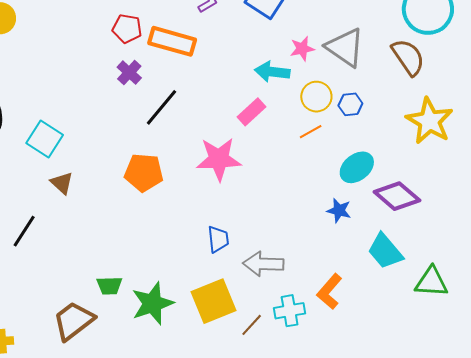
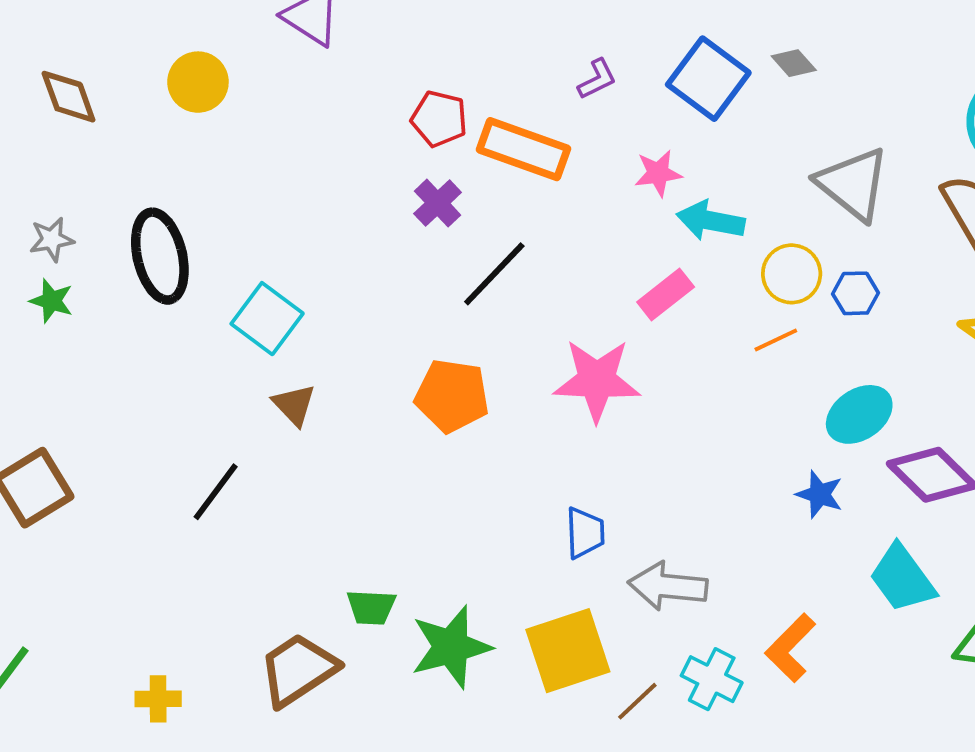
pink star: (302, 49) -> (658, 173), moved
cyan cross: (290, 311) -> (712, 679), turned 32

